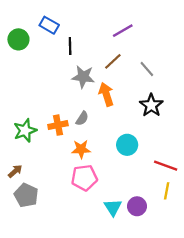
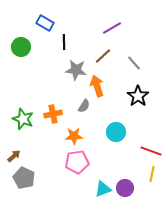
green circle: (18, 39) -> (21, 47), moved
gray semicircle: (82, 118) -> (84, 106), moved
green star: (25, 131) -> (23, 119), turned -30
cyan triangle: (113, 207) -> (103, 189), turned 42

